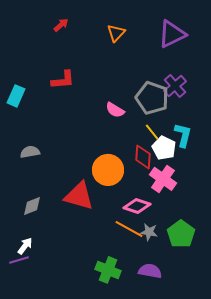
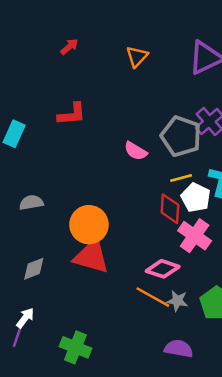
yellow line: (152, 132) -> (181, 178), turned -66
orange circle: (108, 170) -> (89, 225), moved
purple line: (19, 260) -> (18, 335), turned -54
green cross: (108, 270) -> (75, 347), moved

